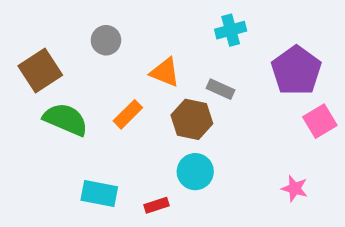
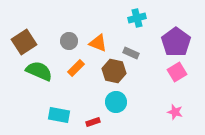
gray circle: (106, 40) -> (69, 41), moved
pink square: (320, 121) -> (177, 72), moved

